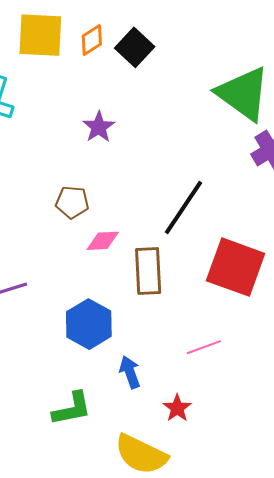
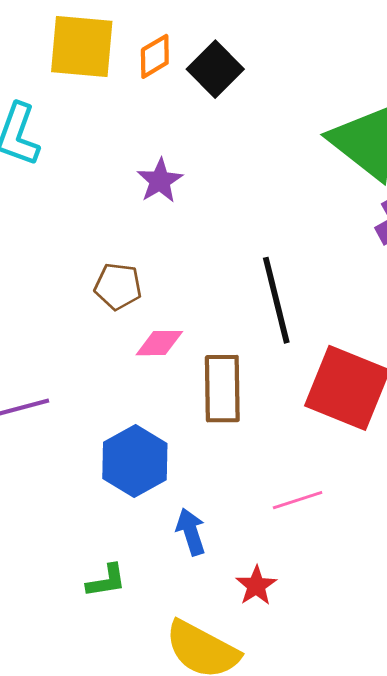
black line: (184, 208) -> (276, 300), turned -50
green L-shape: (72, 409) -> (106, 581), size x0.7

